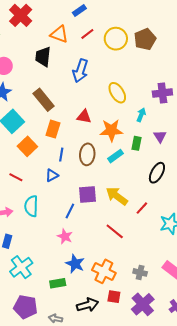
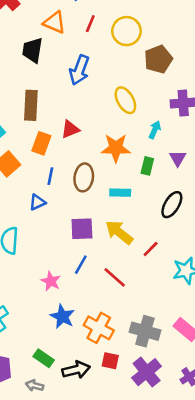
red line: (87, 34) -> (90, 24), turned -32
brown pentagon: (145, 39) -> (158, 59), moved
brown rectangle: (44, 100) -> (31, 105), turned 40
red triangle: (84, 117) -> (70, 129), moved, turned -35
cyan rectangle: (115, 156) -> (120, 193), moved, turned 35
blue line: (70, 211) -> (81, 265), moved
gray cross: (140, 272) -> (145, 331), size x1.6
green rectangle: (58, 283) -> (44, 358), moved, turned 42

